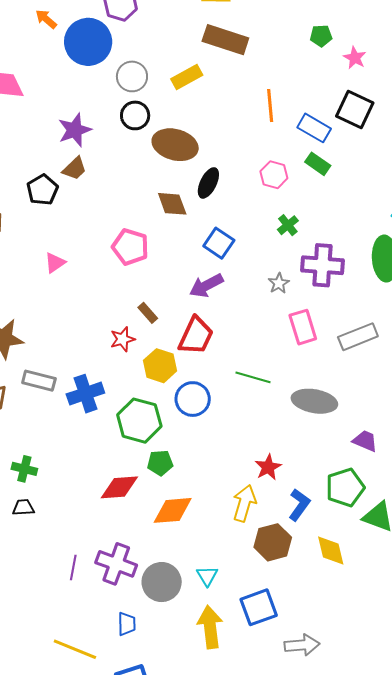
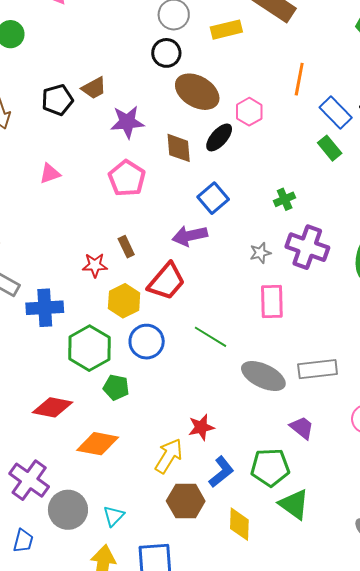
purple star: (75, 130) -> (127, 122), moved
pink hexagon: (274, 175) -> (249, 112), moved
gray rectangle: (358, 337) -> (318, 369), moved
green pentagon: (160, 463) -> (116, 387), moved

